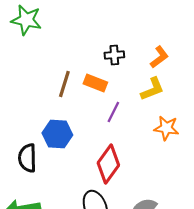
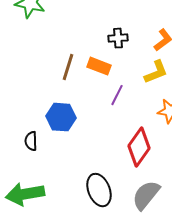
black semicircle: (27, 158) -> (31, 141), size x0.7
red diamond: (108, 164) -> (139, 147), moved

